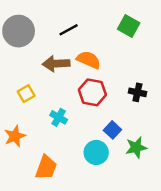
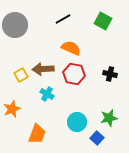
black line: (69, 30) -> (63, 19), moved
brown arrow: (56, 64) -> (43, 69), moved
blue square: (112, 130) -> (97, 138), moved

